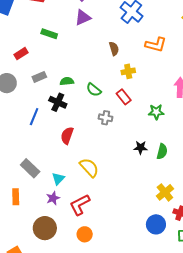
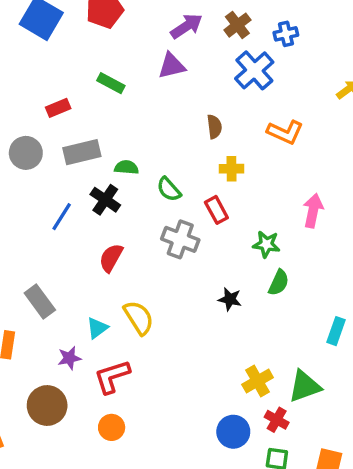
gray rectangle: (39, 77) -> (82, 152), size x1.5
gray cross: (106, 118) -> (180, 239), size x1.5
green semicircle: (162, 152) -> (279, 283), moved
cyan triangle: (58, 179) -> (97, 328), moved

